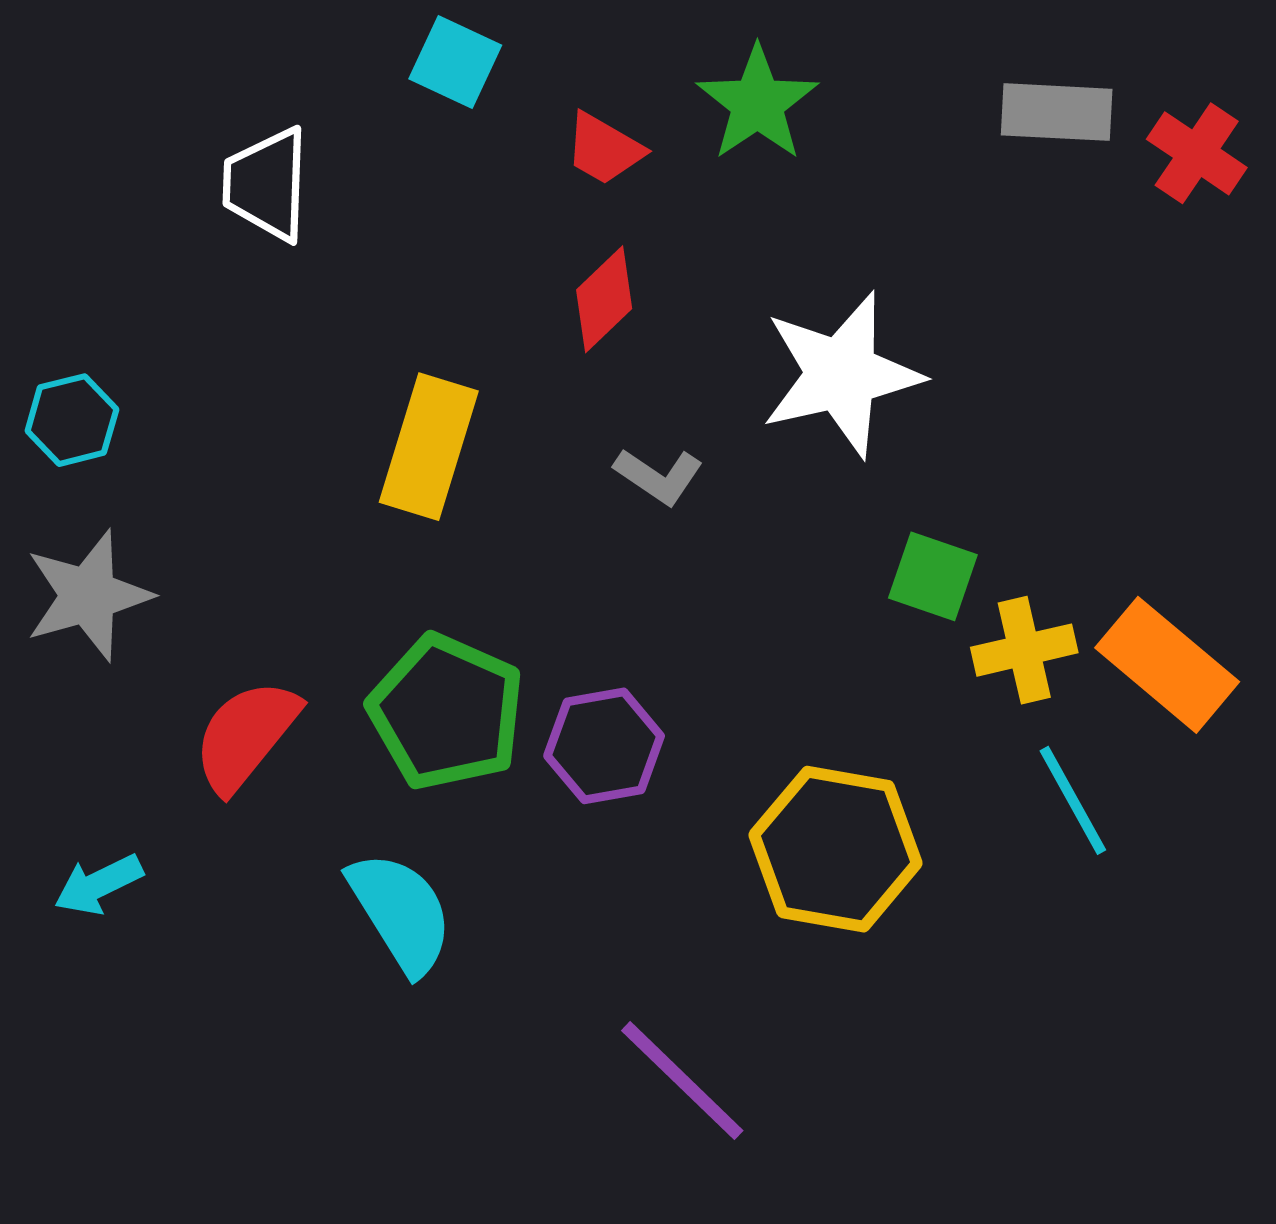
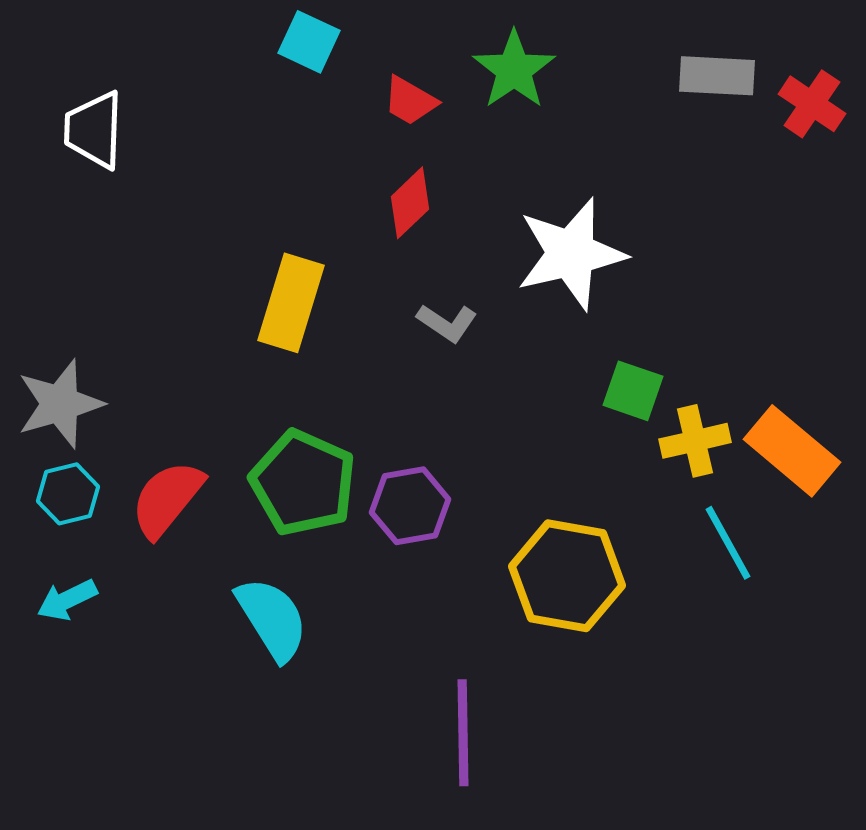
white trapezoid: (267, 184) -> (94, 130), moved
cyan hexagon: (72, 420) -> (68, 494), moved
purple line: (682, 1081) -> (463, 733), turned 45

